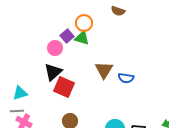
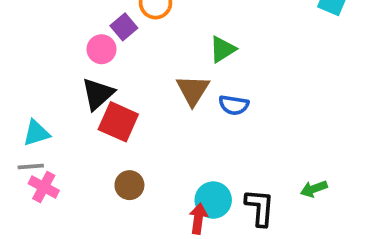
green triangle: (82, 38) -> (223, 49), moved, turned -49

